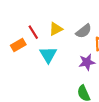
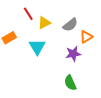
red line: (33, 32) -> (28, 14), moved

